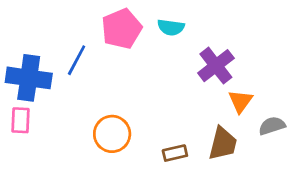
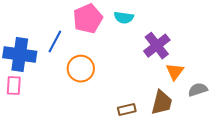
orange circle: (112, 134) -> (81, 69), moved

